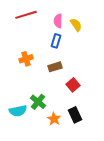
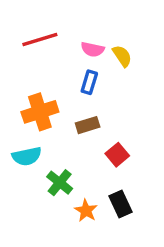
pink semicircle: (58, 21) -> (93, 49), turned -80
orange cross: (26, 59) -> (40, 112), size x1.5
cyan semicircle: (18, 111) -> (27, 156), moved

